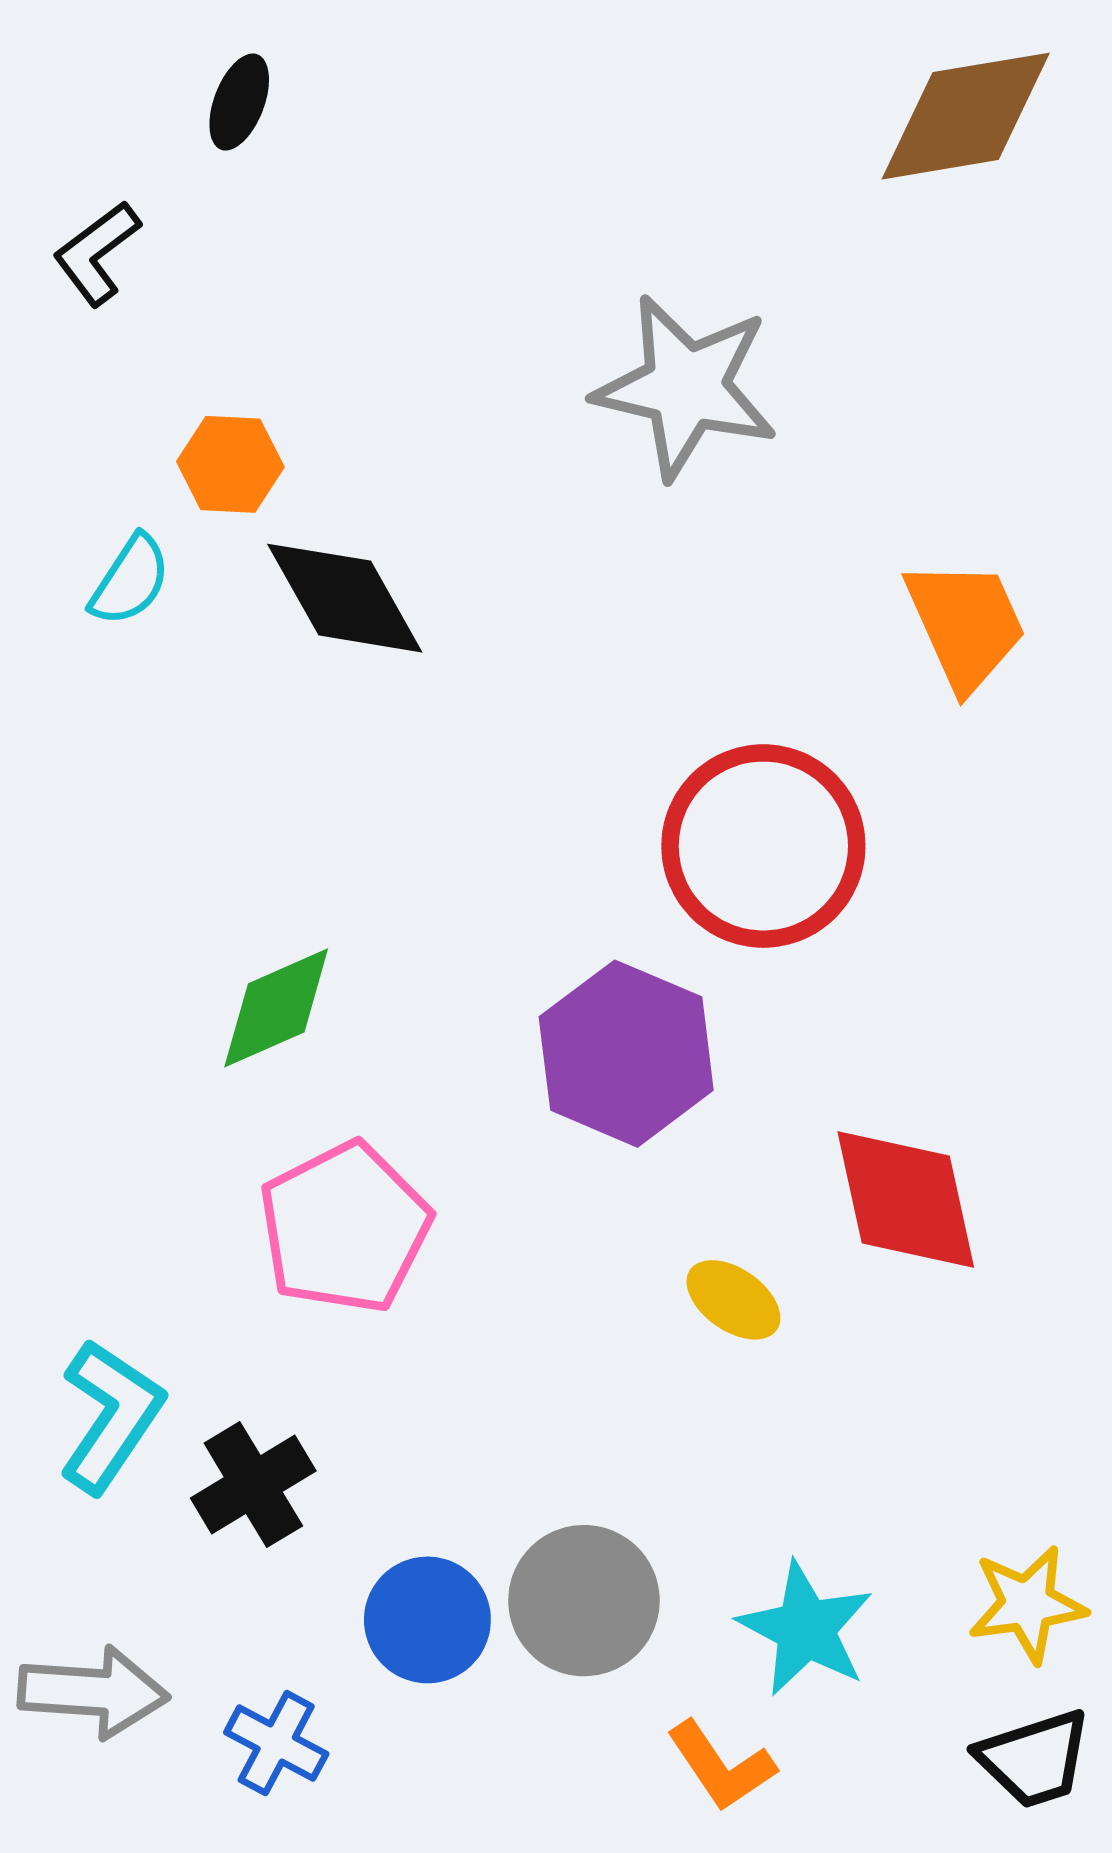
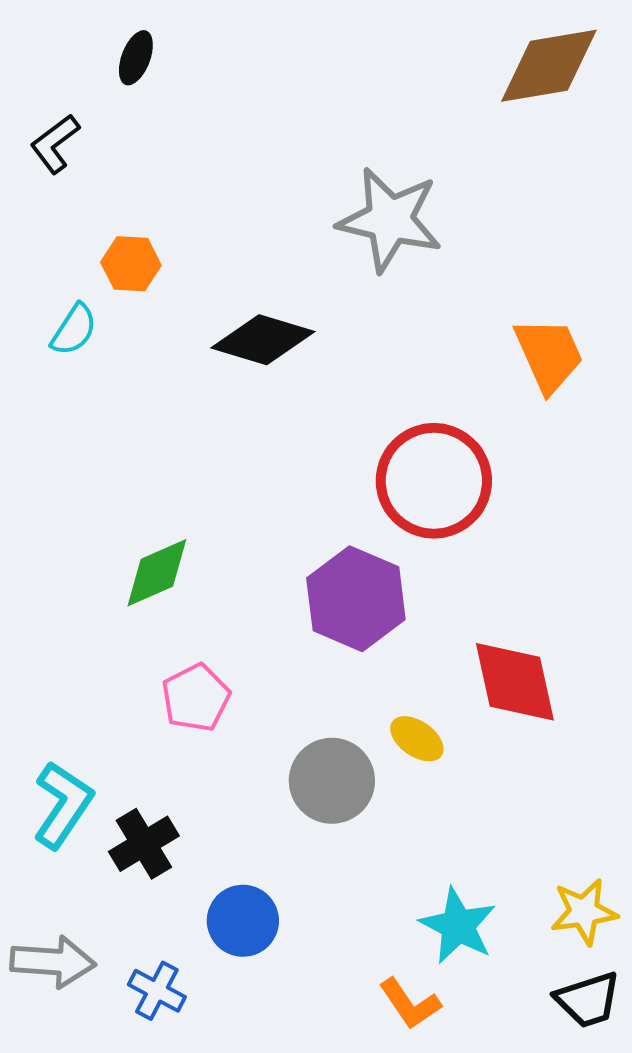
black diamond: (345, 598) -> (263, 340), moved, turned -44
pink pentagon: (345, 1228) -> (196, 698), size x0.7
gray circle: (584, 1601) -> (332, 781), moved

